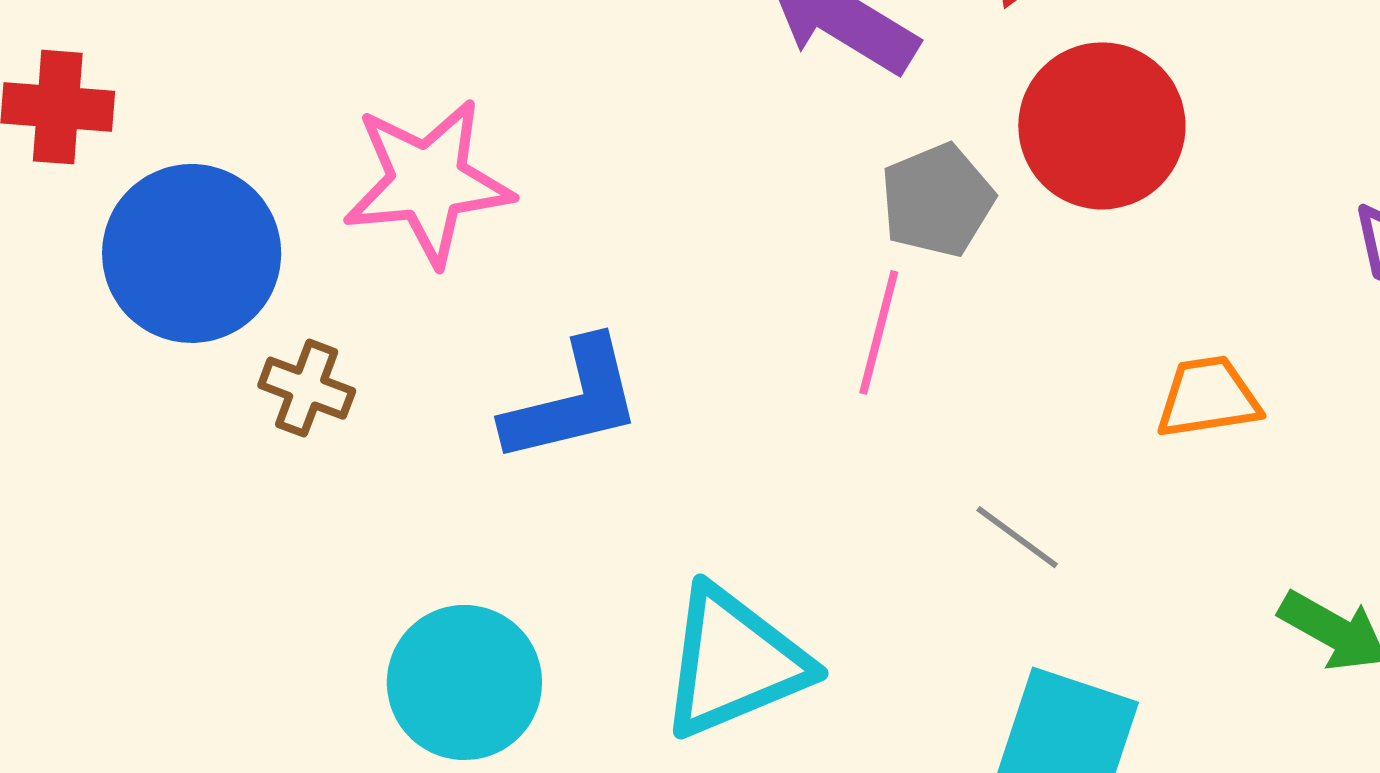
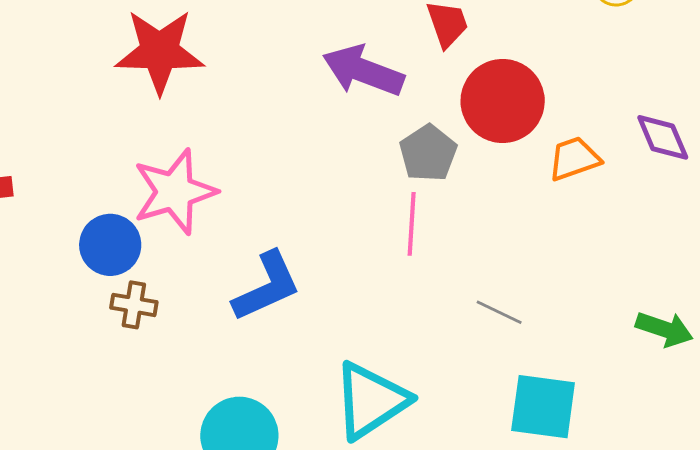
blue circle: (192, 253) -> (110, 245), moved, size x0.7
orange trapezoid: (1208, 397) -> (574, 159), moved

